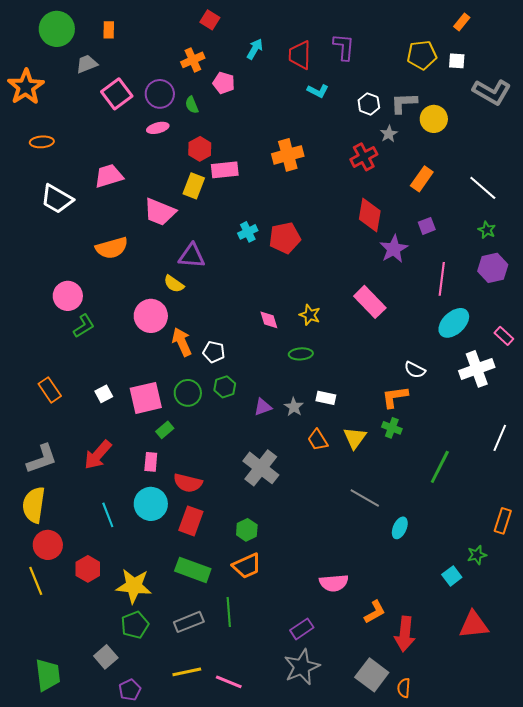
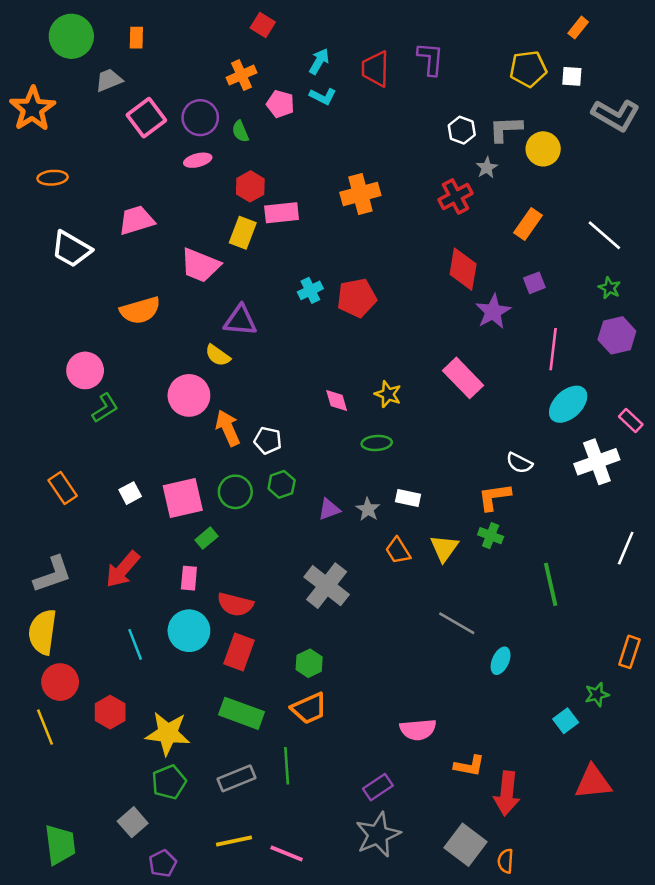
cyan L-shape: (318, 91) -> (323, 96), moved
green line: (440, 467) -> (551, 584), turned -40
orange L-shape: (375, 612) -> (469, 766), turned 40

